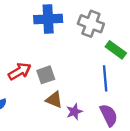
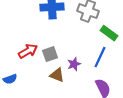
blue line: (105, 78) -> (100, 57), turned 30
purple star: (74, 112) -> (74, 64), moved

